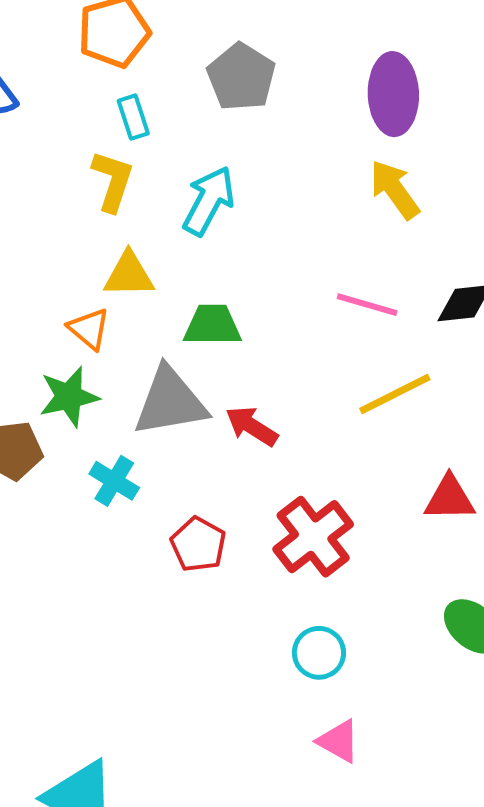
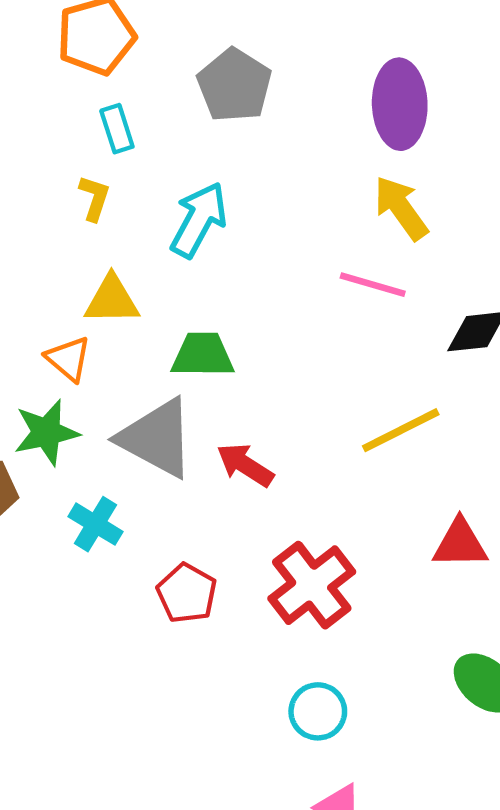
yellow L-shape: (113, 181) -> (94, 198), size x0.7
pink line: (367, 305) -> (373, 285), moved
gray triangle: (170, 402) -> (157, 438), turned 38

